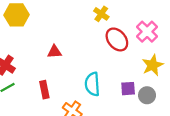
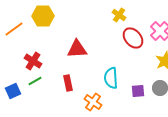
red triangle: (54, 52) -> (77, 49), size x1.5
purple square: (128, 89) -> (138, 91), moved

